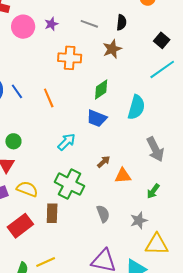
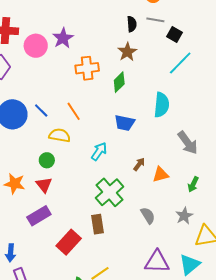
purple star: (51, 24) -> (63, 38), size x1.5
gray line: (89, 24) -> (155, 20), moved
green diamond: (101, 89) -> (119, 82), moved
green cross: (69, 184) -> (109, 192), turned 32
yellow semicircle: (27, 189) -> (60, 135), moved

